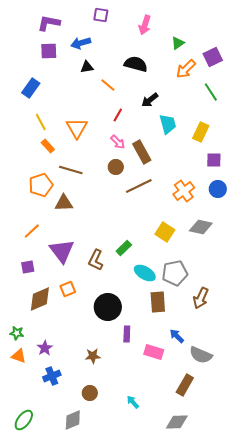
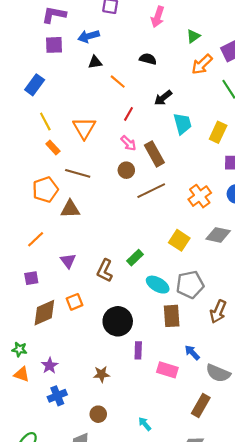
black semicircle: (136, 64) -> (148, 59), size x0.7
purple triangle: (62, 251) -> (68, 261), size x0.6

